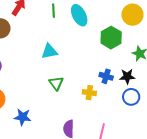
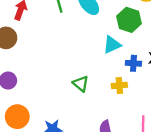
cyan triangle: (49, 51) -> (112, 45), moved

